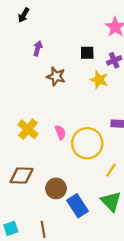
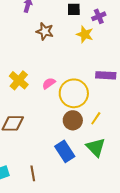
pink semicircle: (60, 132) -> (49, 83), turned -104
brown circle: (56, 188) -> (73, 120), moved

